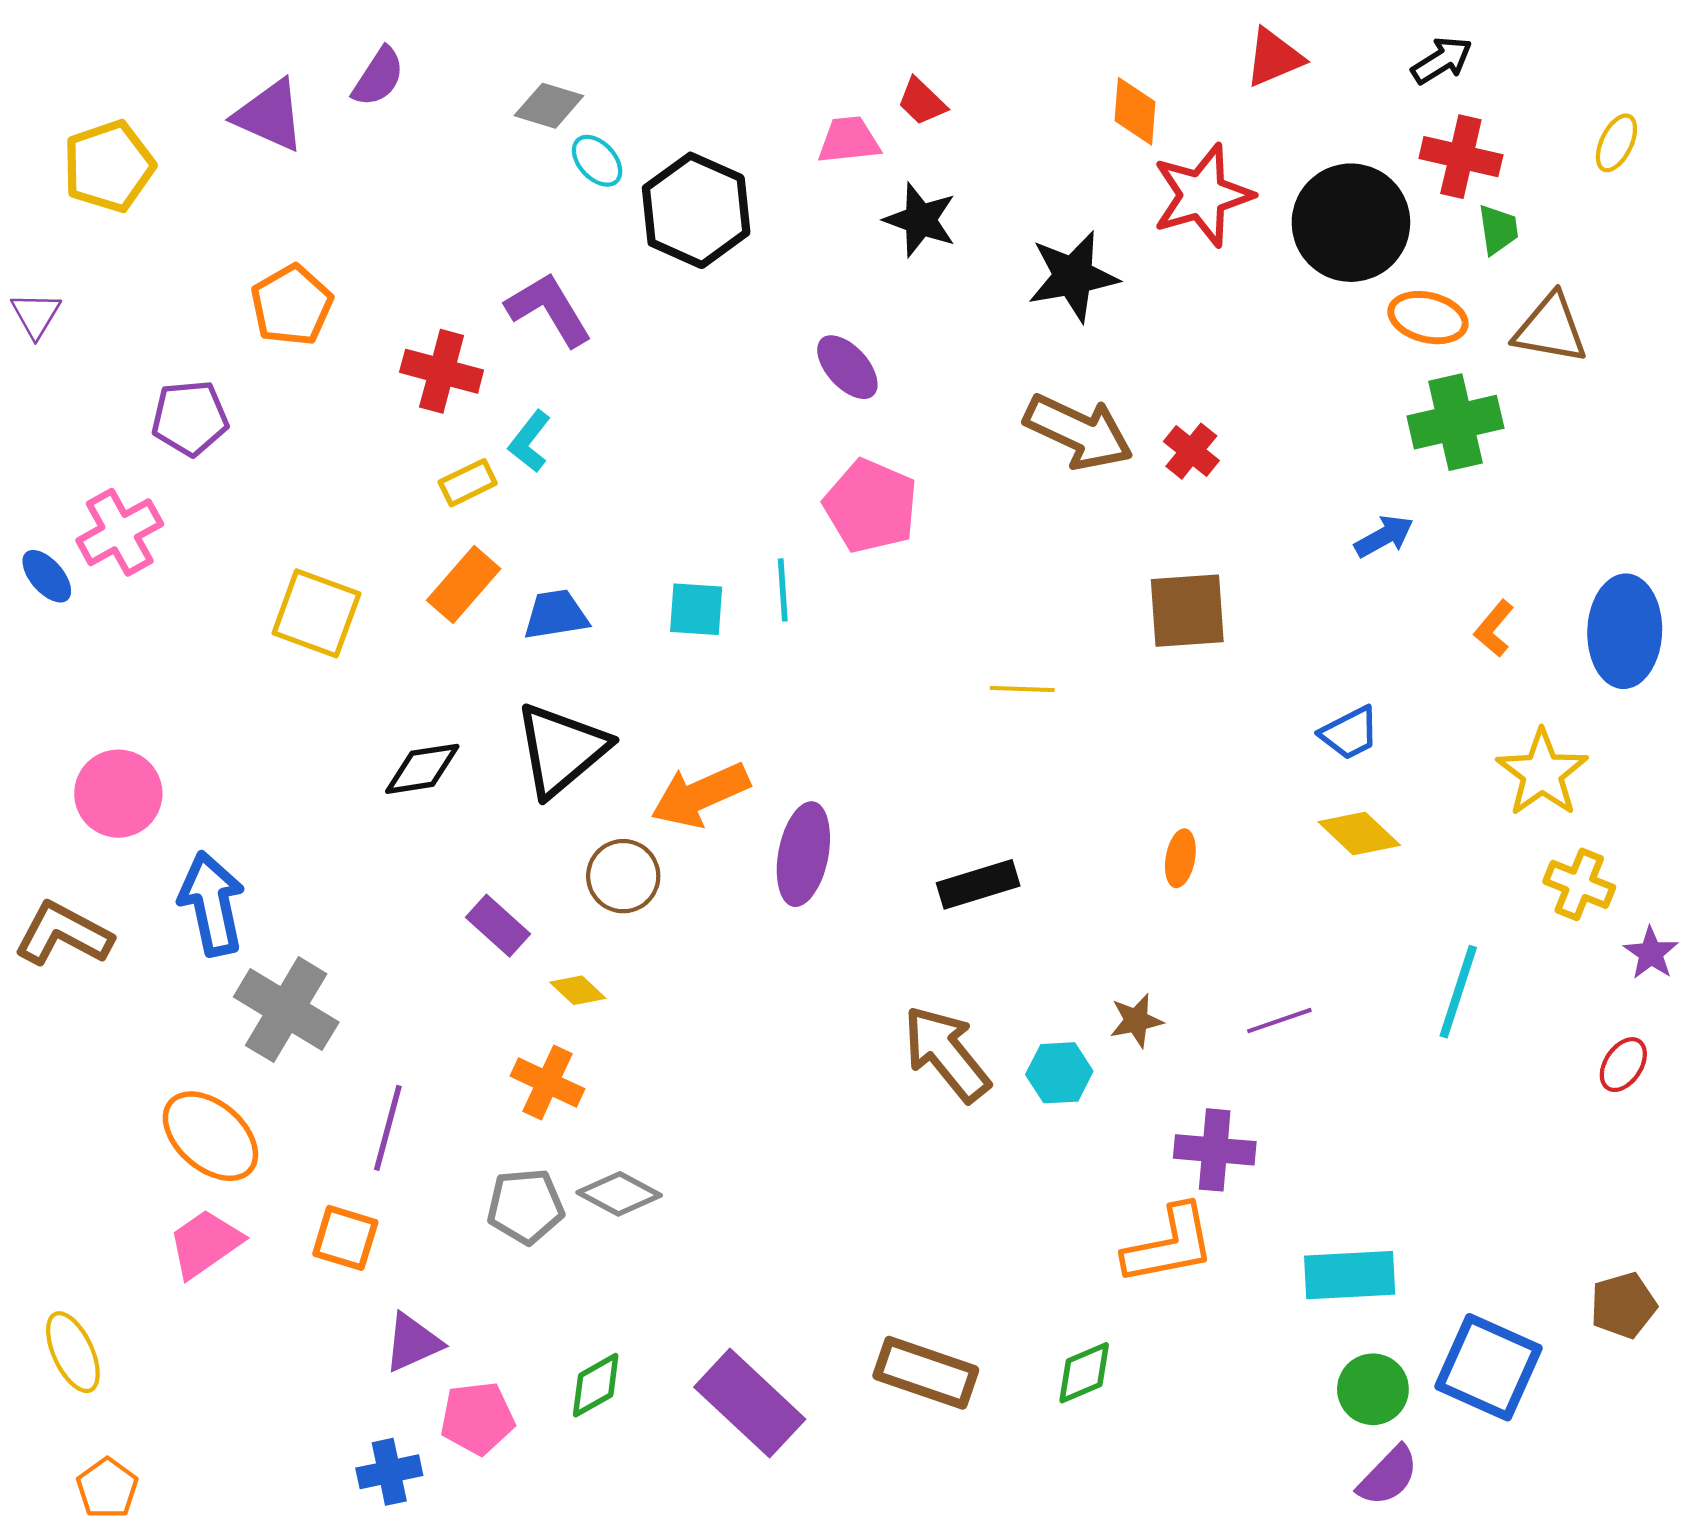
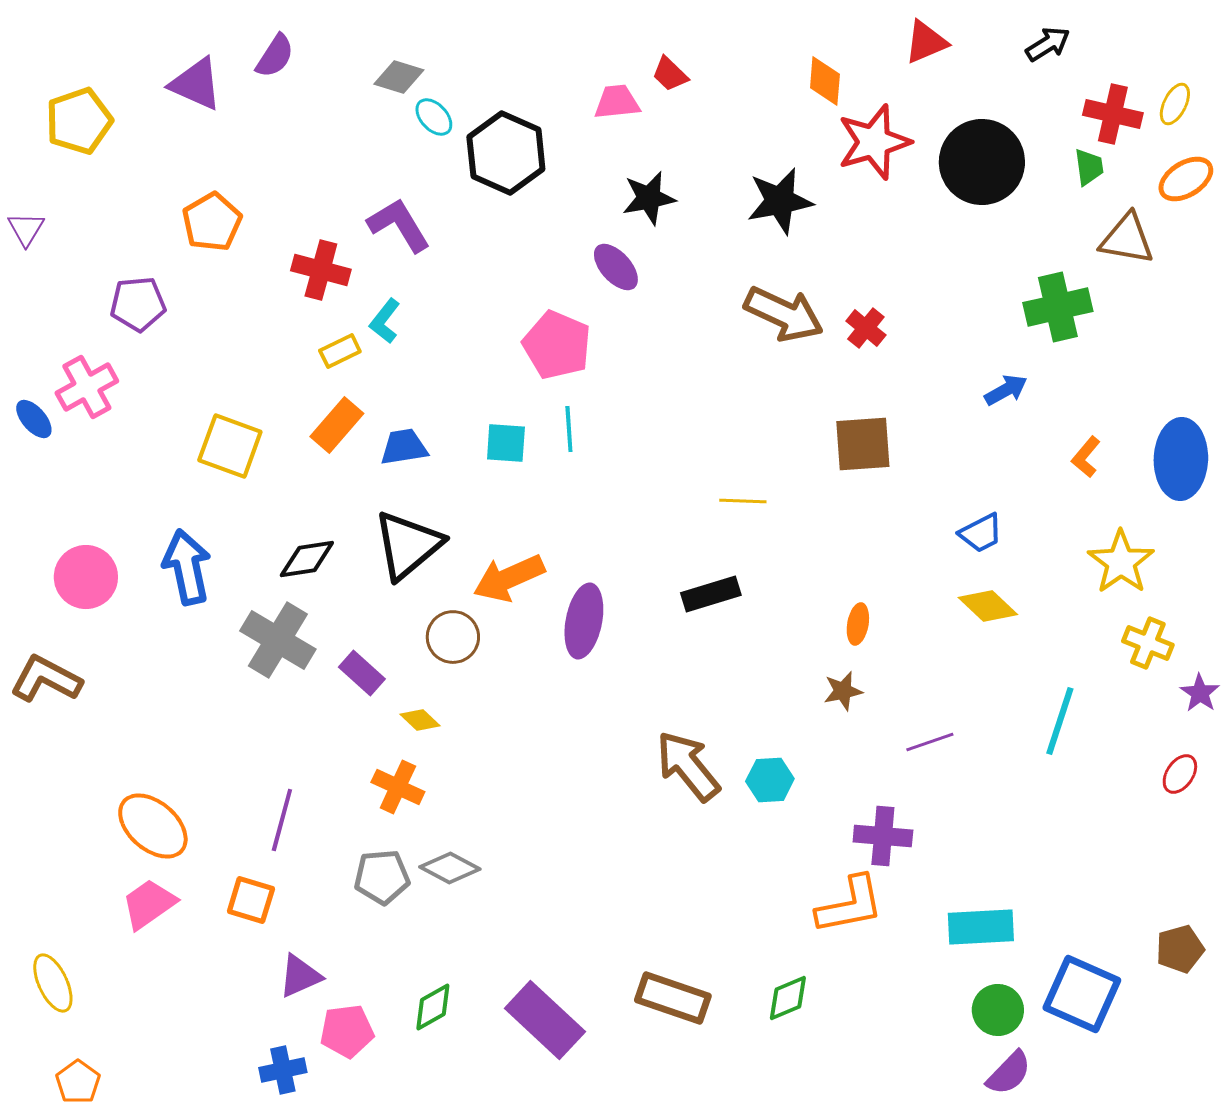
red cross: (1461, 157) -> (1113, 114), moved
black star: (920, 220) -> (649, 198), moved, turned -30
orange ellipse: (1428, 318) -> (1186, 179), moved, turned -46
pink pentagon: (871, 506) -> (557, 345), moved
black rectangle: (978, 884) -> (711, 594), moved
blue arrow: (212, 904) -> (187, 567), moved
gray cross: (286, 1010) -> (278, 640), moved
brown star: (1136, 1021) -> (843, 691), moved

